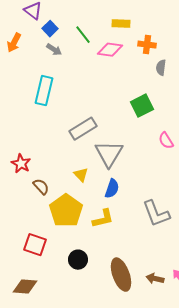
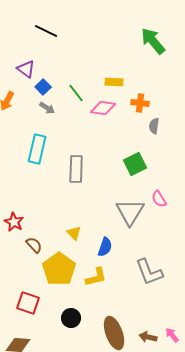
gray rectangle: (83, 129) -> (76, 169), moved, turned -56
gray triangle: (109, 154) -> (130, 212), moved

